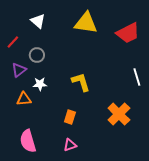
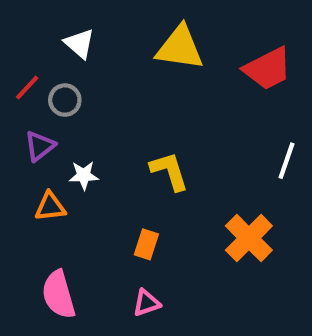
gray circle: (37, 55) -> (65, 100), moved
white line: (137, 77) -> (287, 161), turned 36

